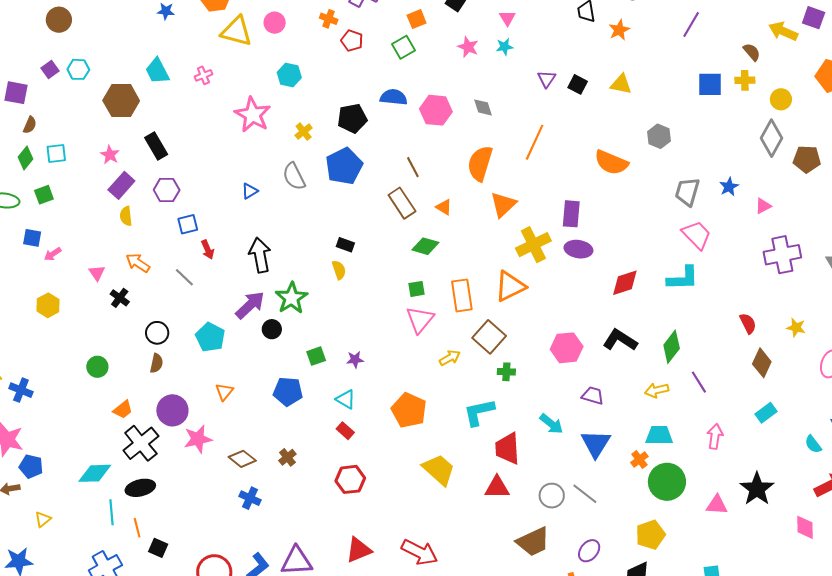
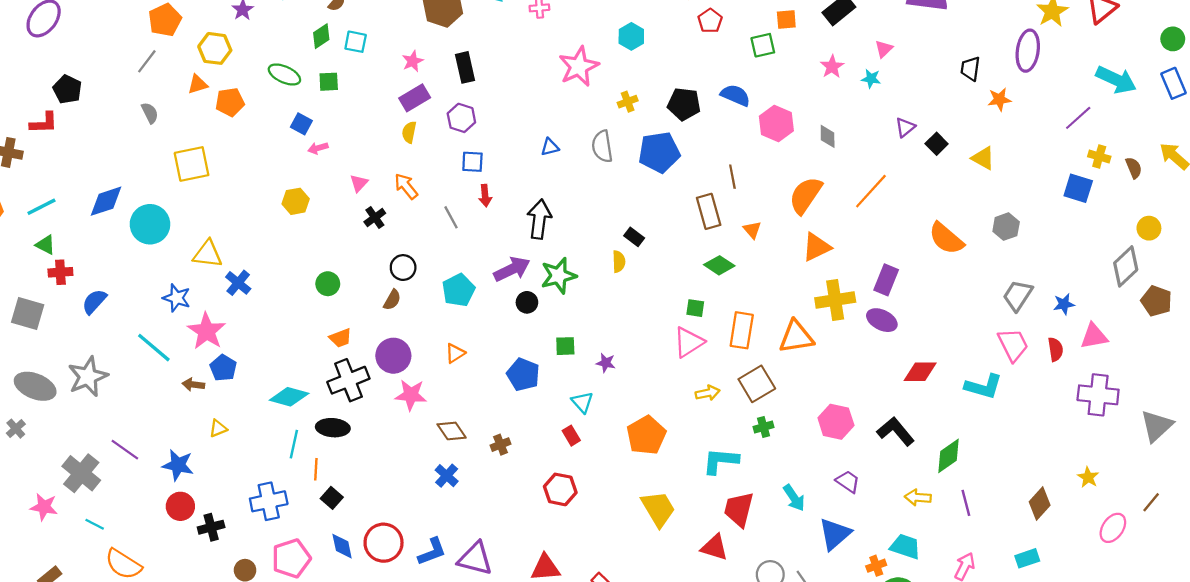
yellow cross: (745, 80) -> (1099, 156), moved
pink triangle: (763, 206) -> (1094, 336), size x1.5
red semicircle: (748, 323) -> (1055, 349), moved
green cross: (506, 372) -> (763, 427), turned -36

